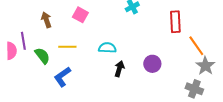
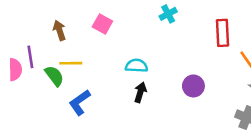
yellow line: (67, 47) -> (71, 63), moved
black arrow: (119, 69) -> (140, 92), moved

